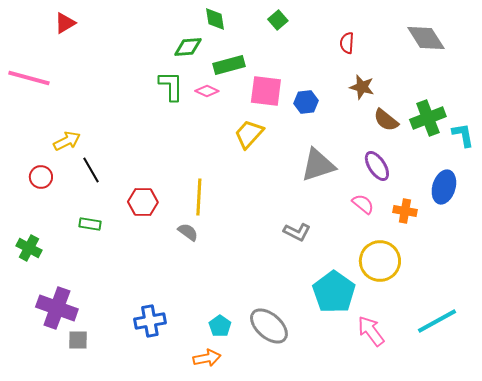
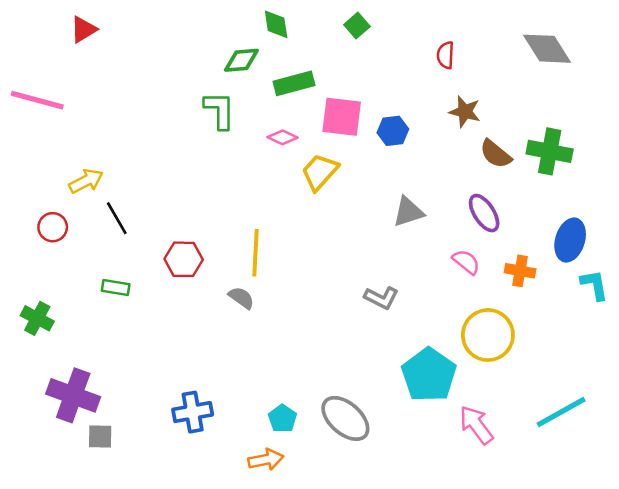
pink diamond: (207, 91) -> (282, 137), moved
green cross: (428, 118) -> (550, 151), turned 32
cyan L-shape: (463, 135) -> (594, 285), moved
gray triangle: (318, 165) -> (408, 212), size x0.7

